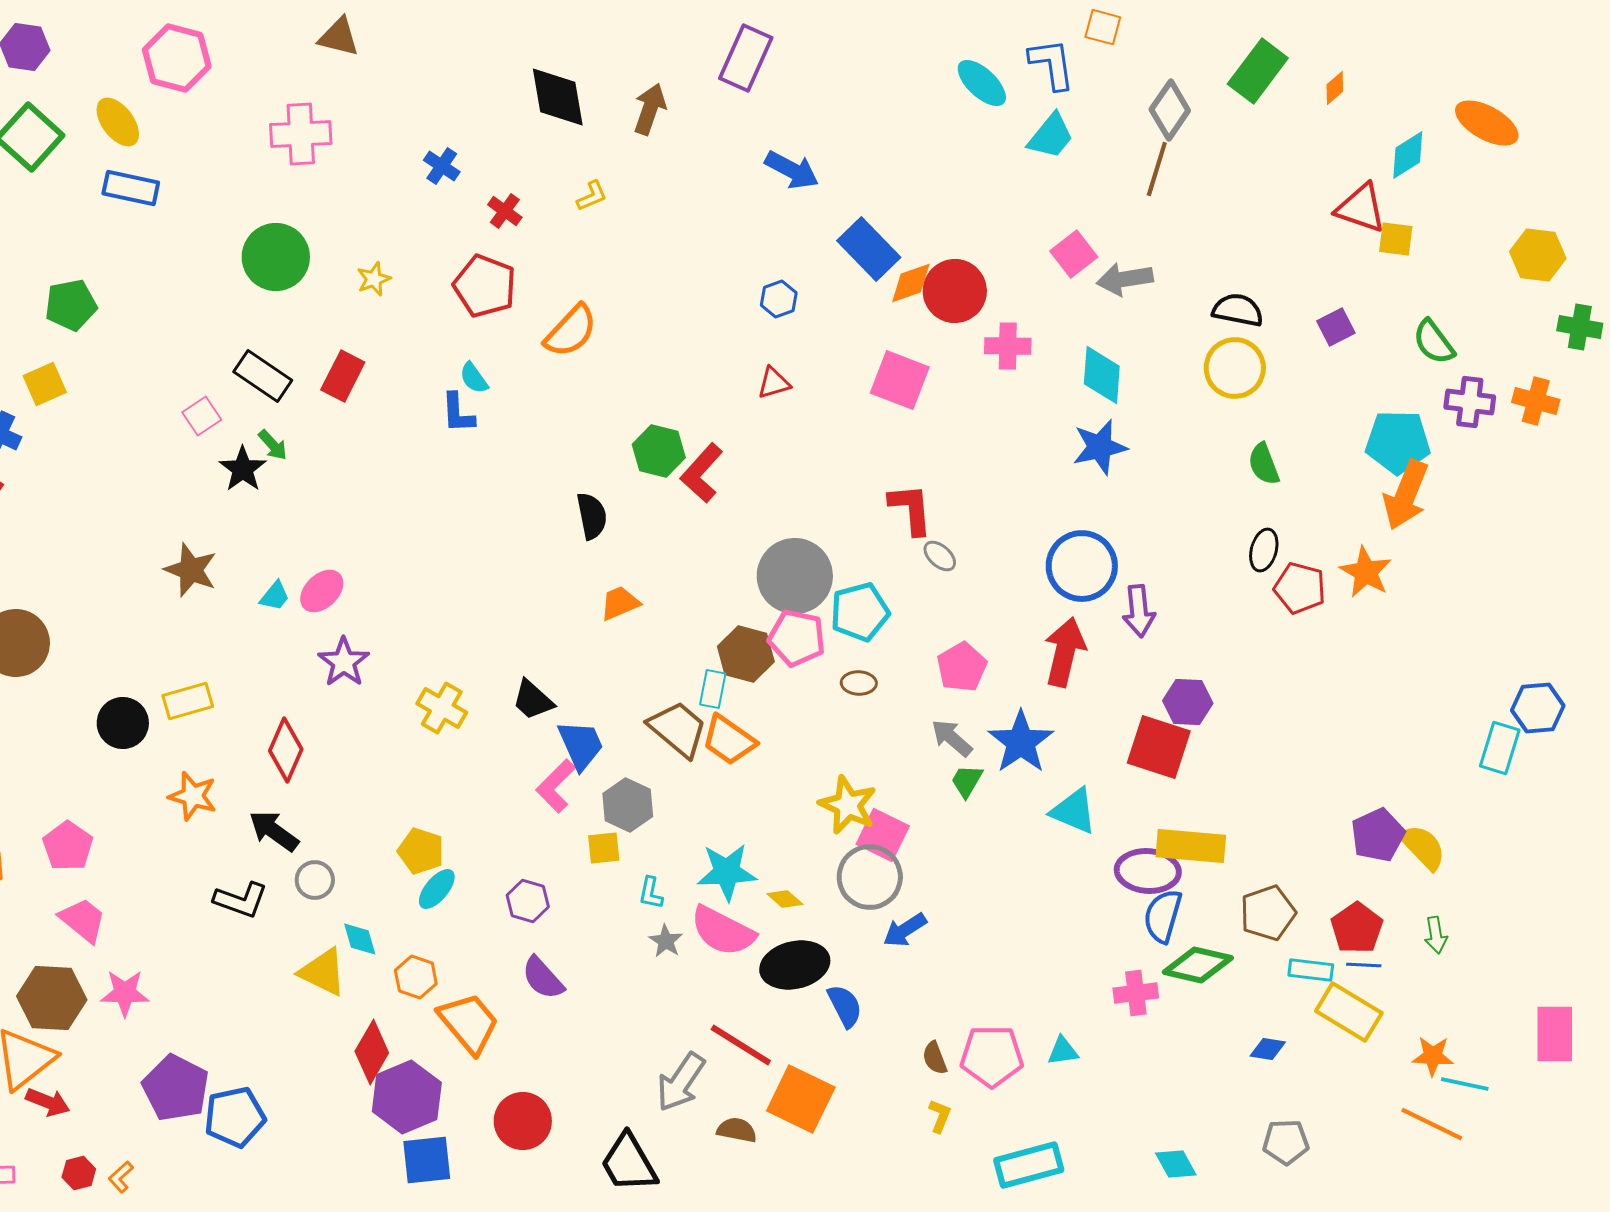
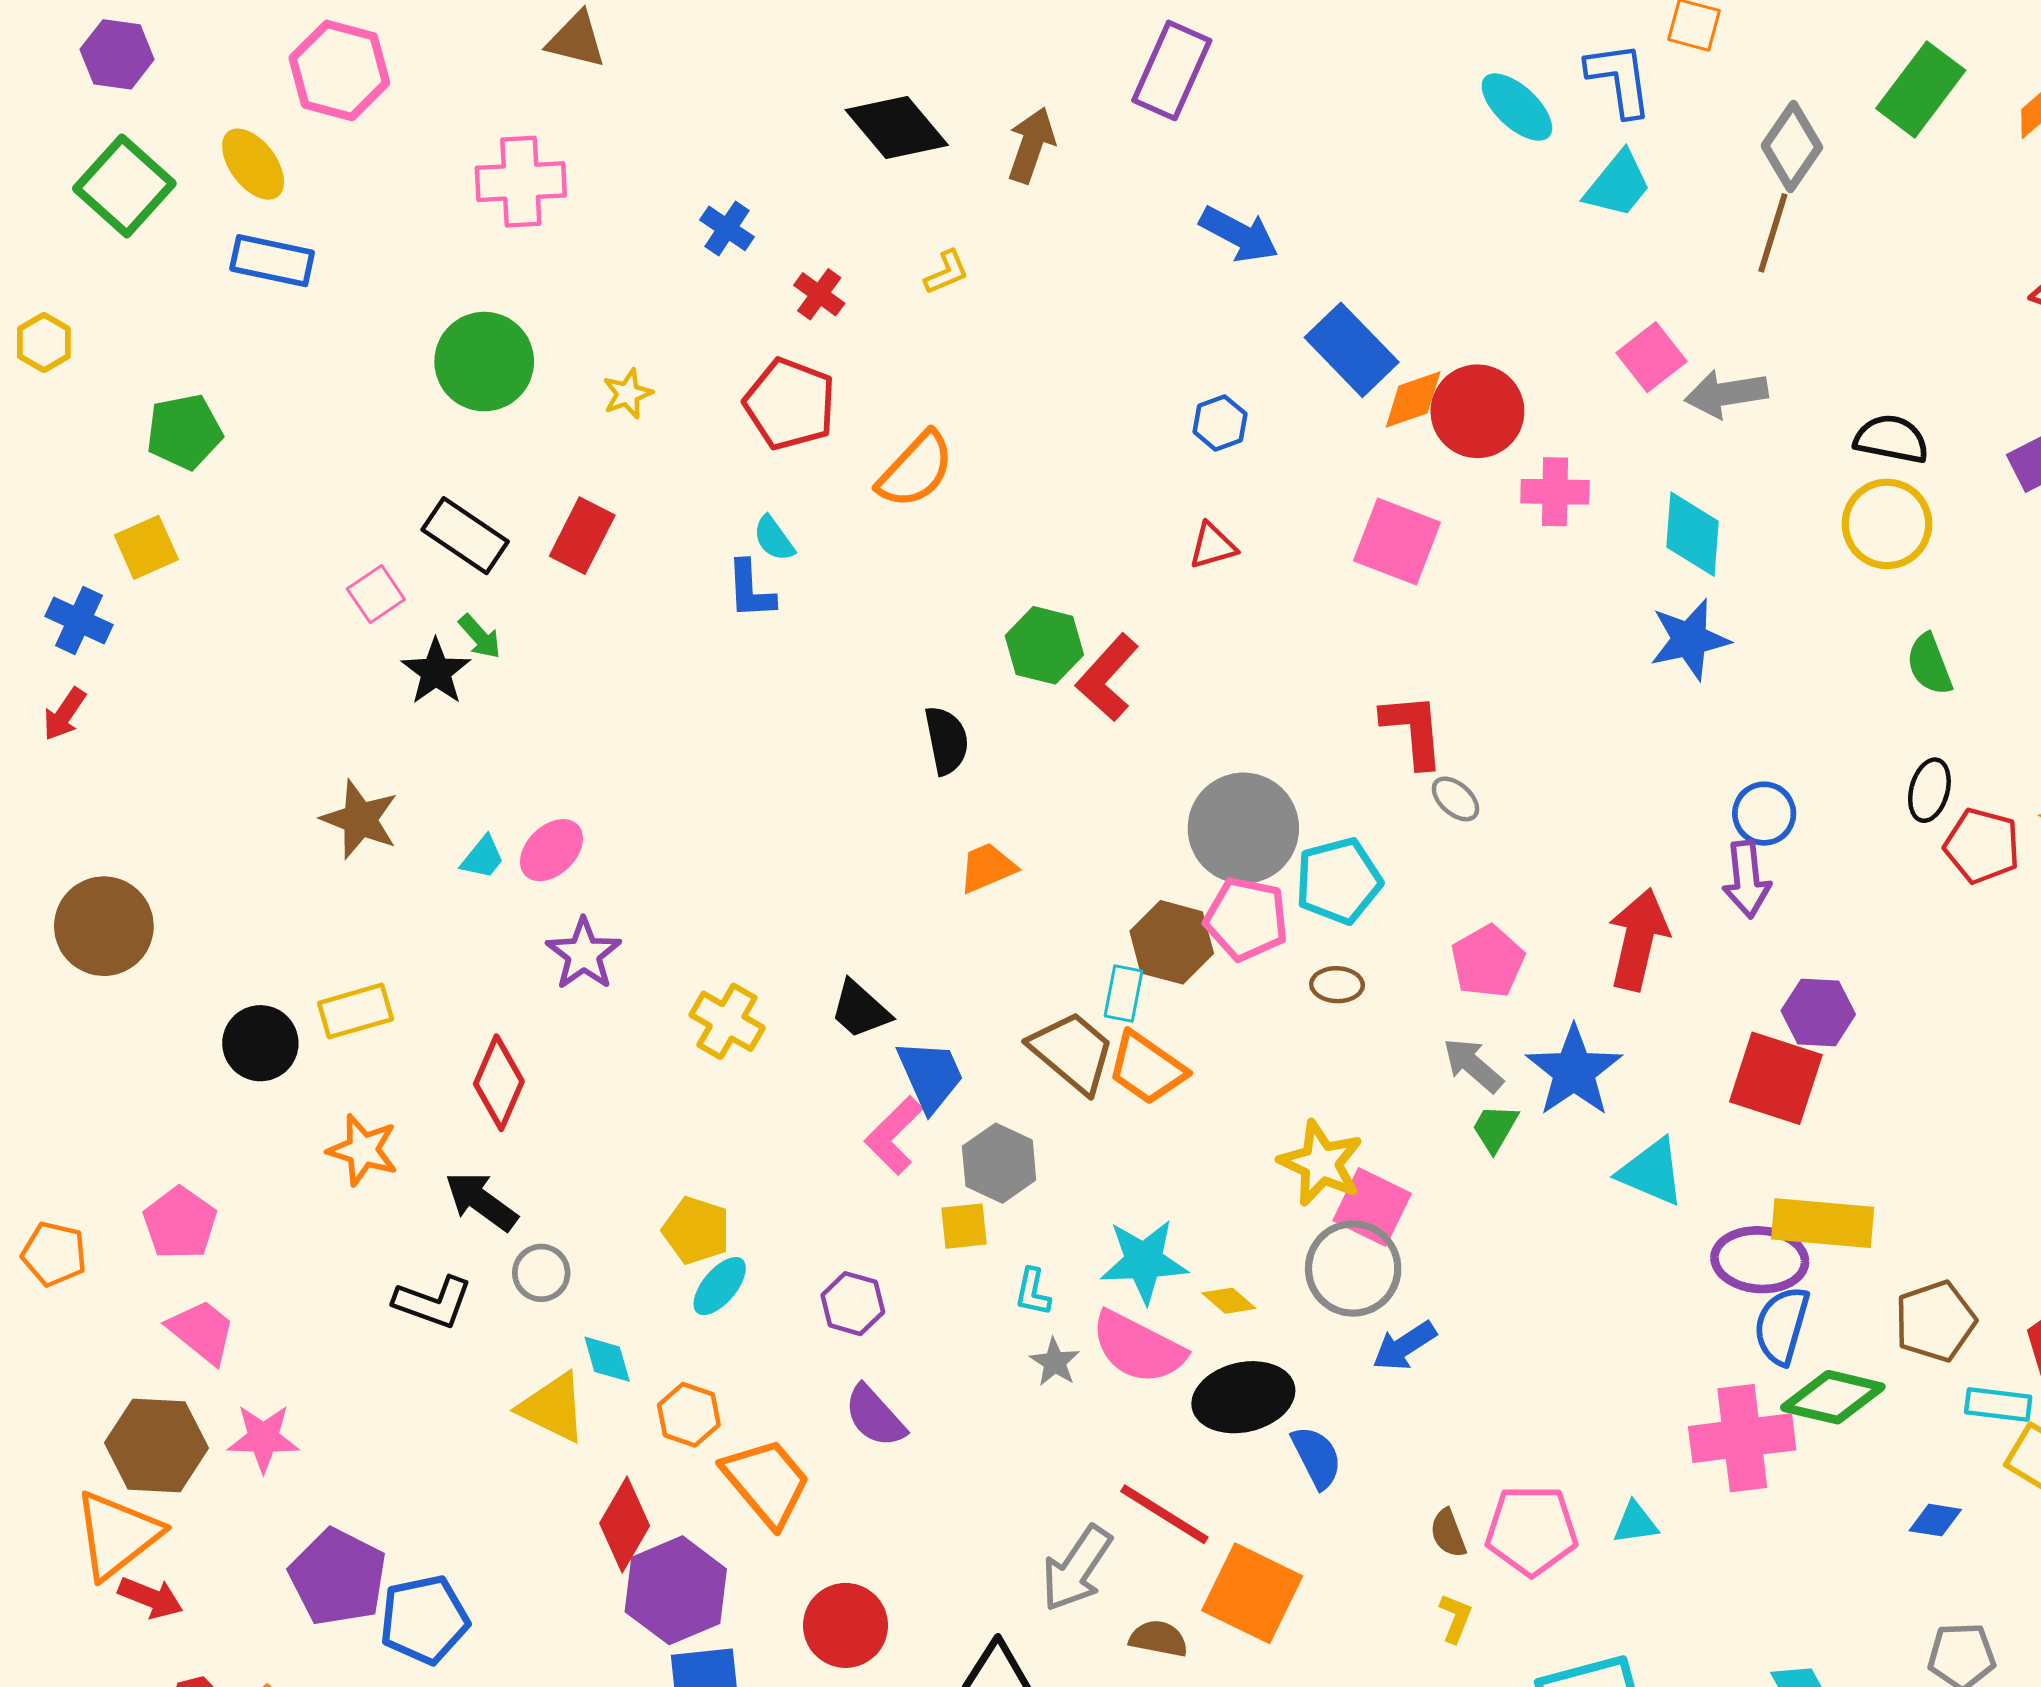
black diamond: (558, 97) -> (897, 128), turned -30
blue circle: (1082, 566) -> (1764, 814), moved, size x0.6
pink cross: (1136, 993) -> (1742, 1438), size x1.6

